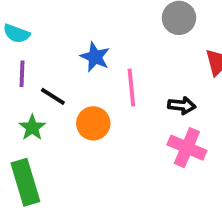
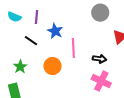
purple line: (22, 74) -> (36, 17), moved
black line: (53, 96) -> (31, 41), moved

